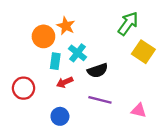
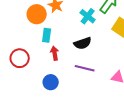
cyan cross: (78, 53) -> (88, 16), moved
red arrow: (65, 82) -> (55, 53), turned 104

